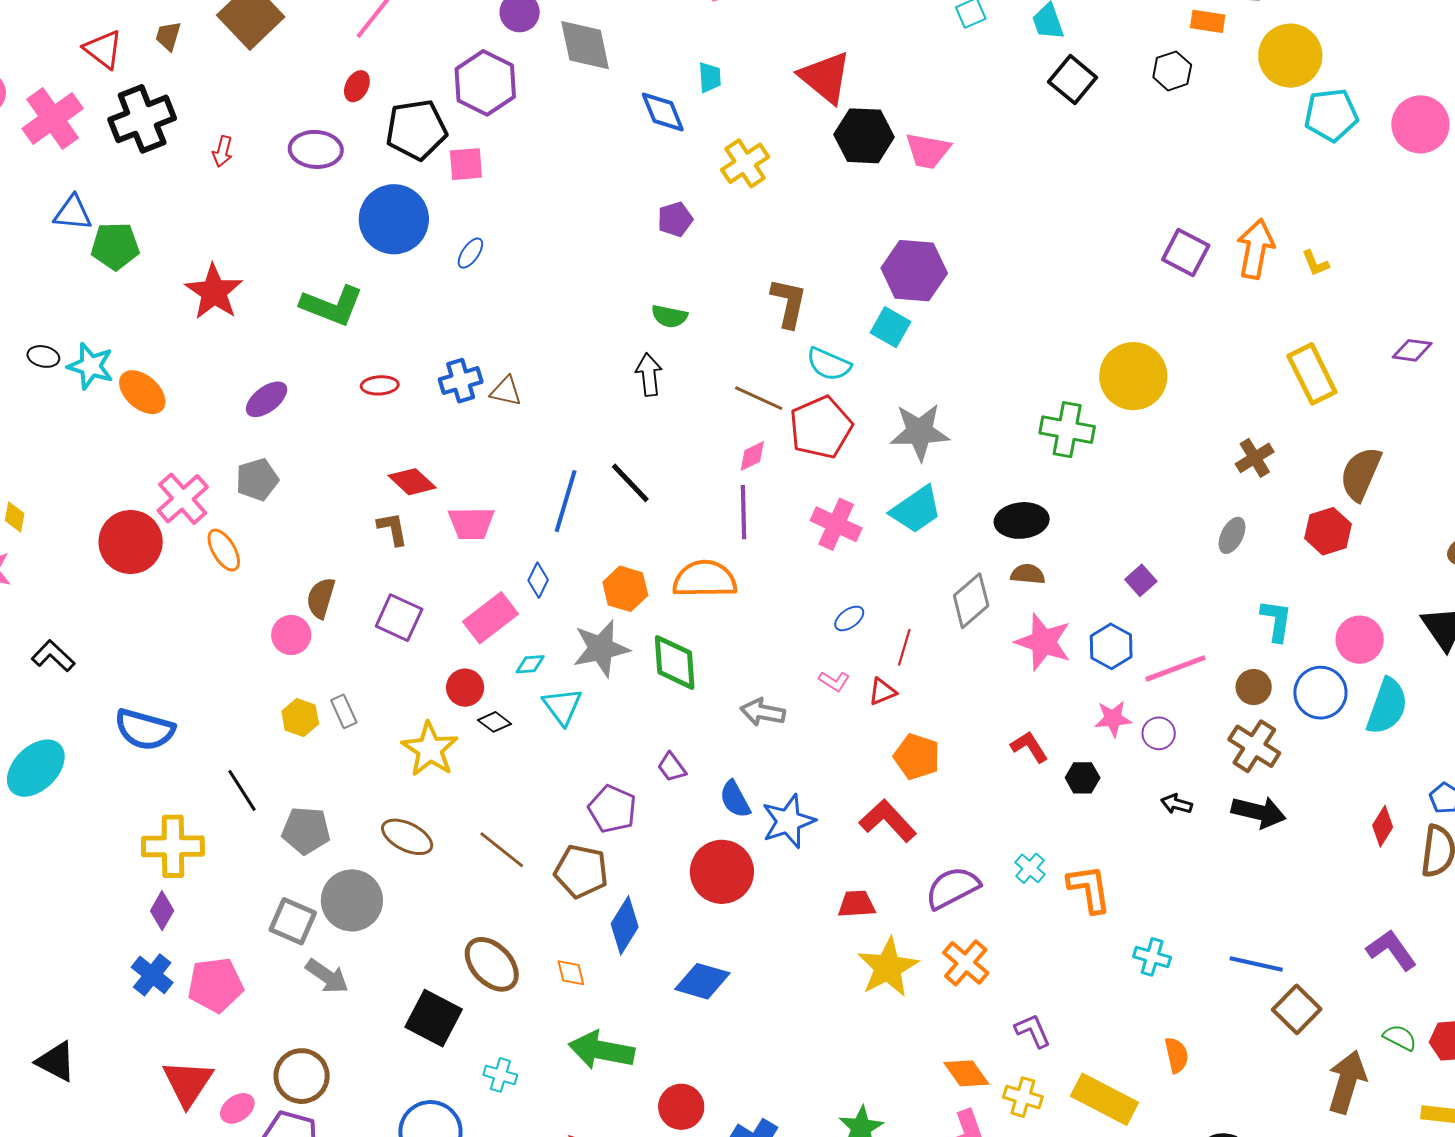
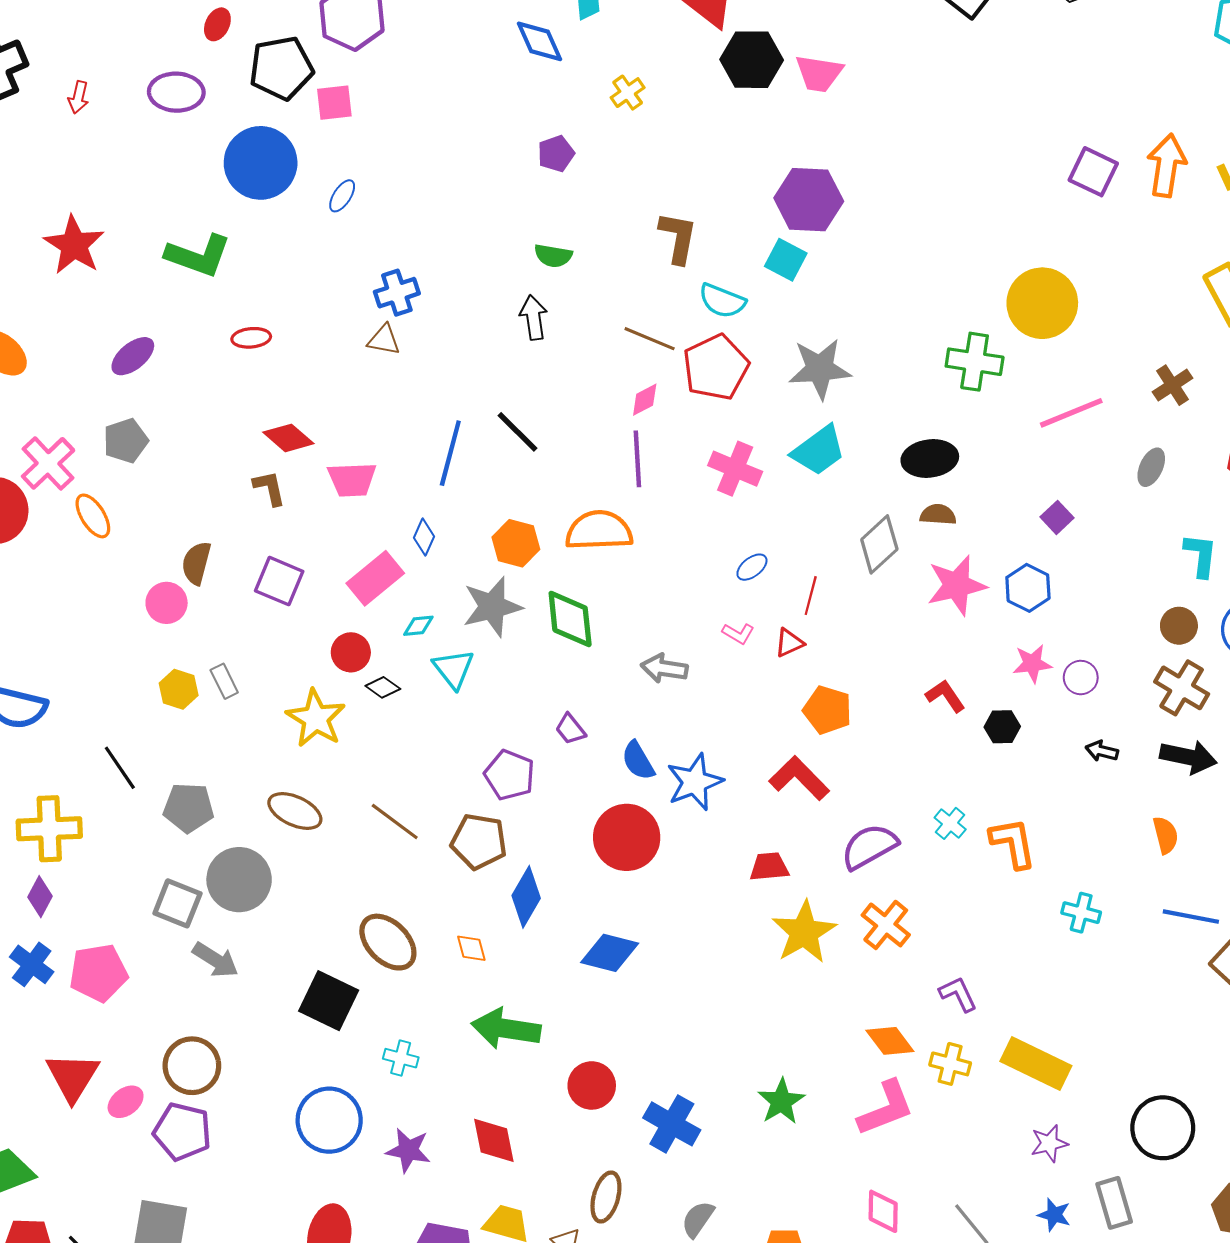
yellow cross: (745, 163) -> (628, 93), size x0.7
blue cross: (461, 381) -> (397, 293), moved
pink star: (1043, 642) -> (957, 585), turned -30
pink line: (1175, 668) -> (1071, 413), moved
orange semicircle: (1177, 1055) -> (1166, 835), moved

